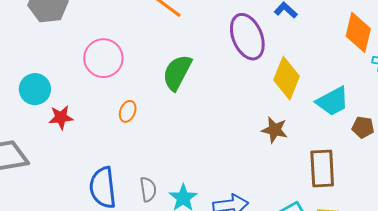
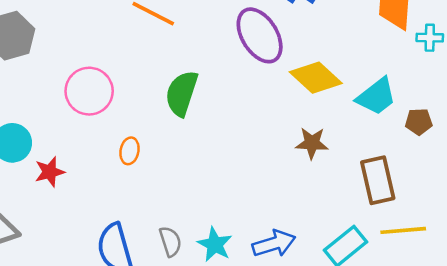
yellow diamond: (286, 78) -> (316, 78), turned -60

